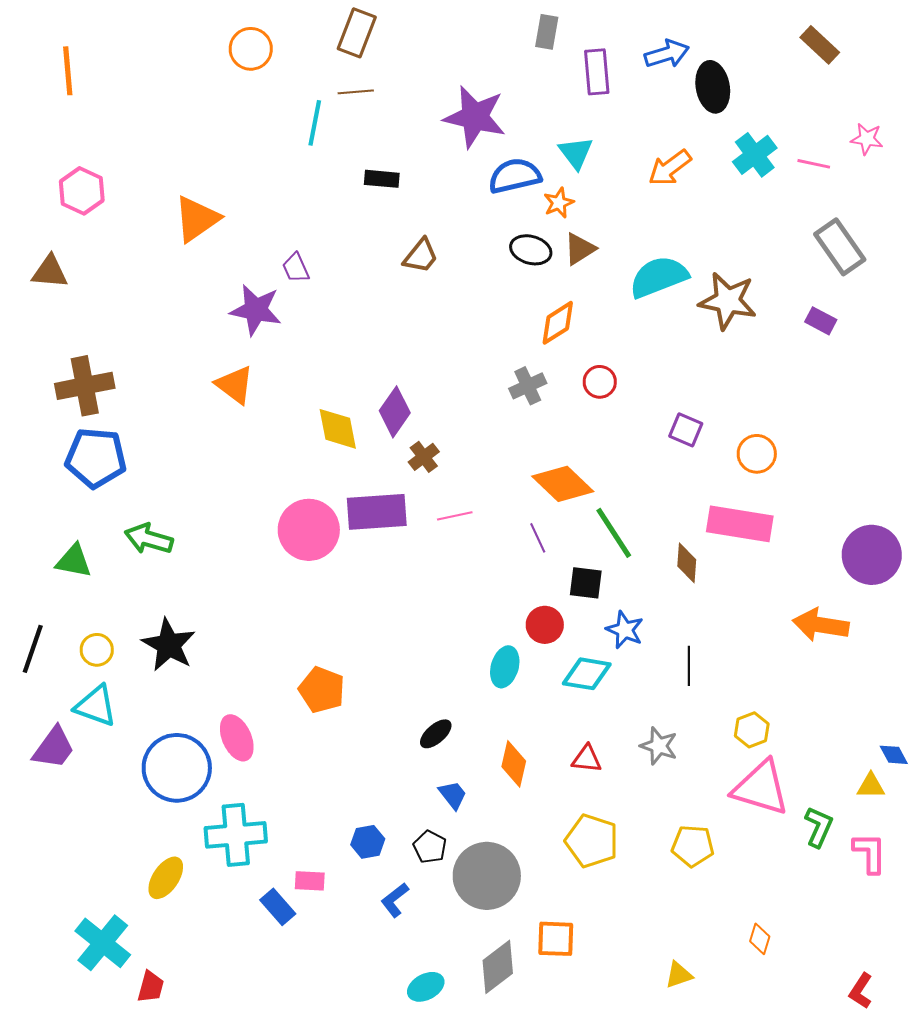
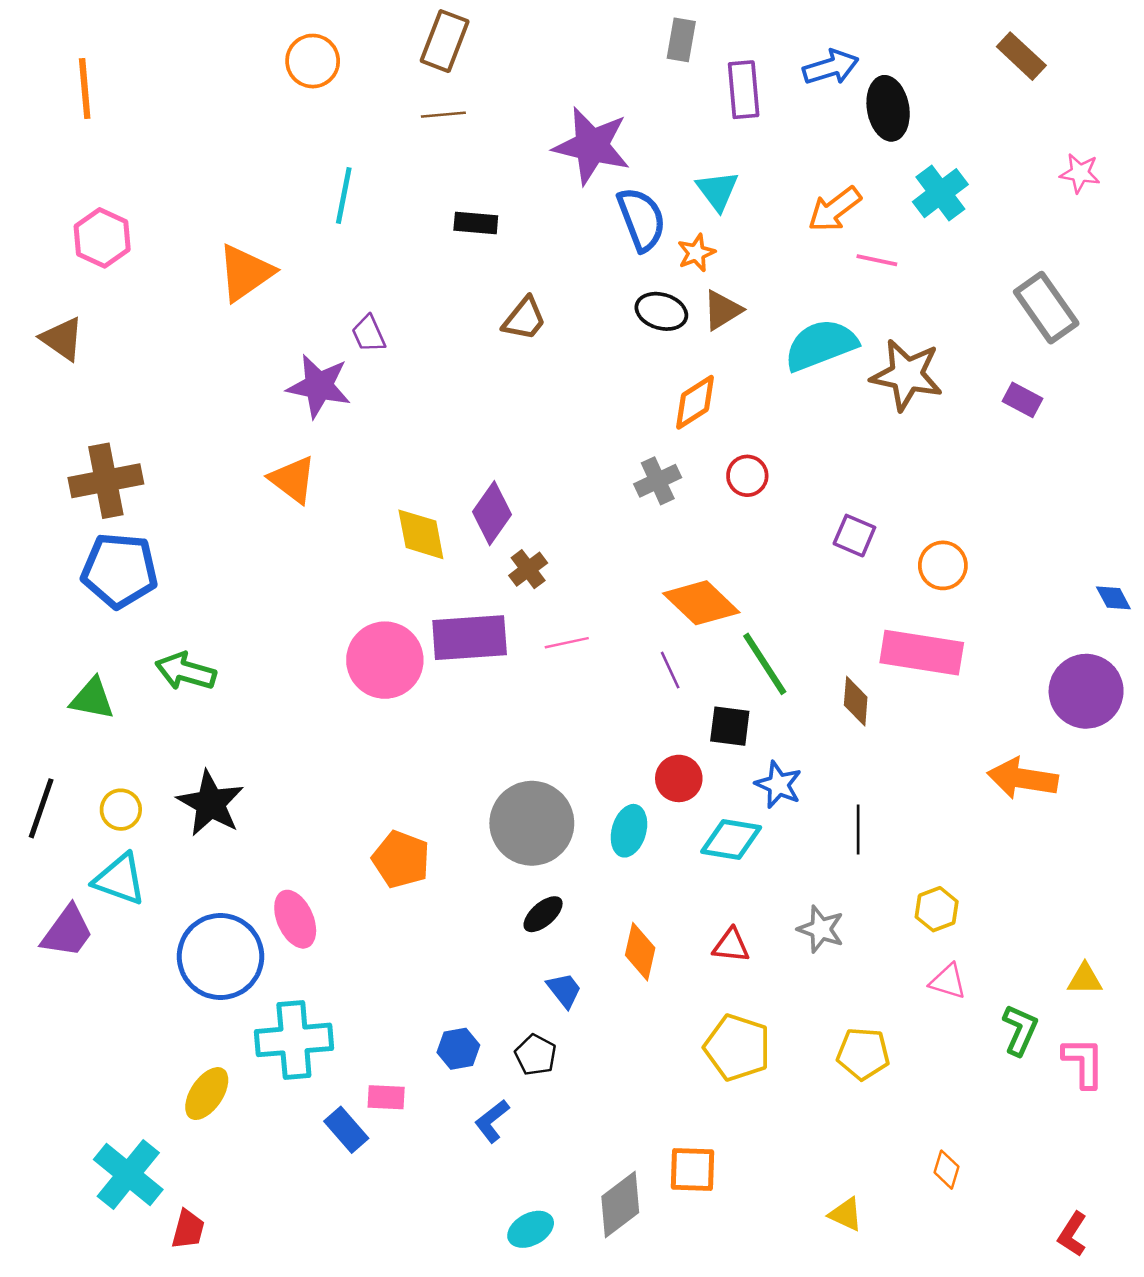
cyan line: (315, 123) -> (344, 196), moved
pink line: (814, 164) -> (877, 260), moved
blue semicircle: (515, 176) -> (641, 219), turned 82
brown triangle: (50, 272) -> (62, 339), turned 30
blue diamond: (894, 755) -> (1113, 598), moved
pink triangle: (761, 788) -> (948, 981), size x0.5
gray circle: (487, 876) -> (532, 823), moved
yellow triangle: (679, 975) -> (846, 1214), turned 44

